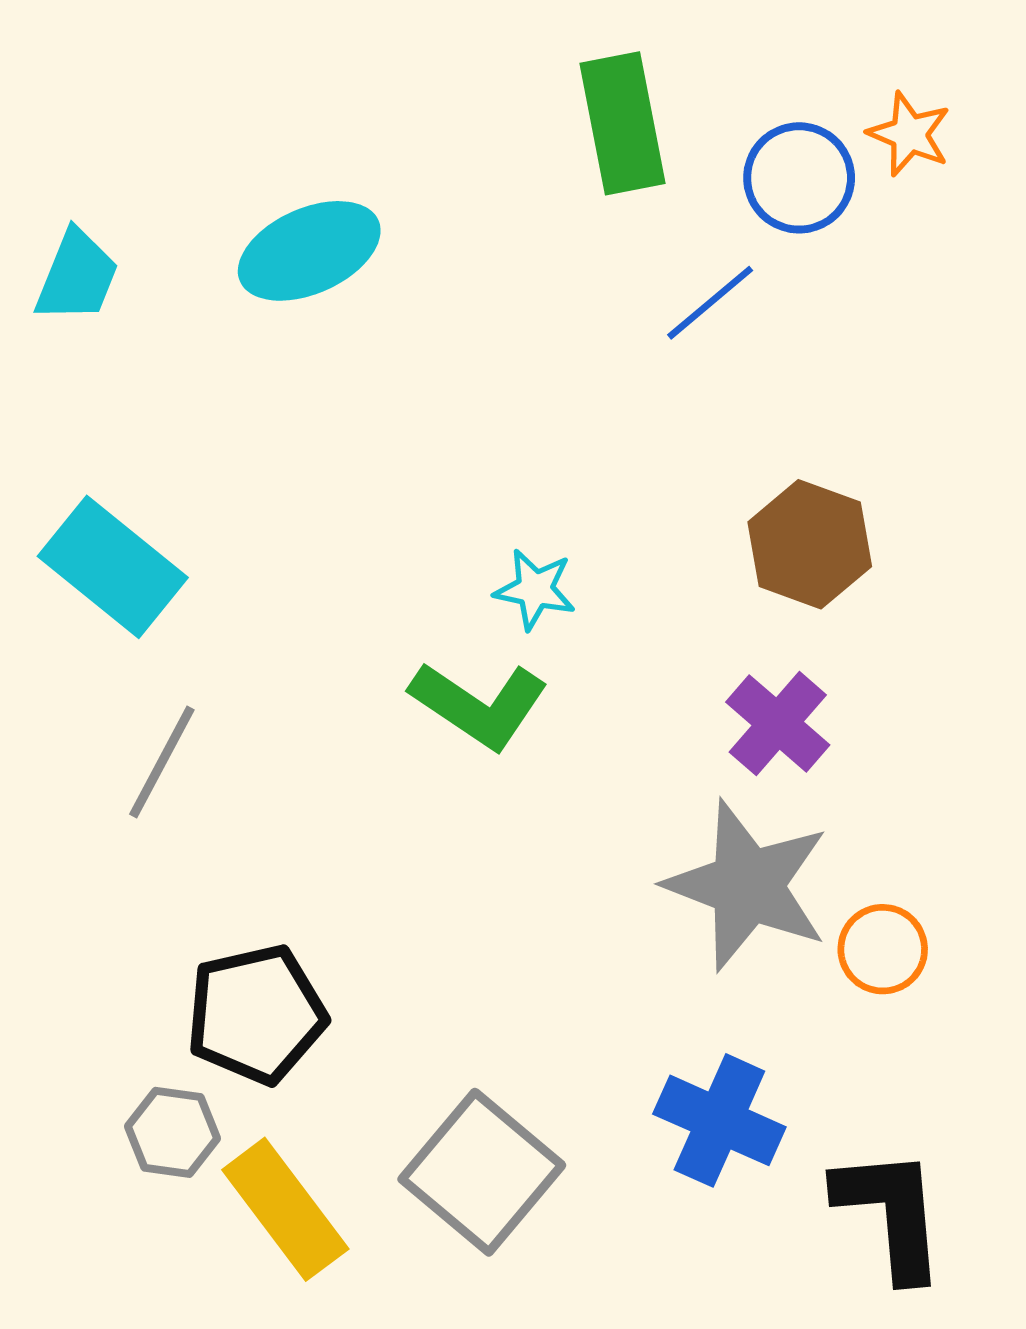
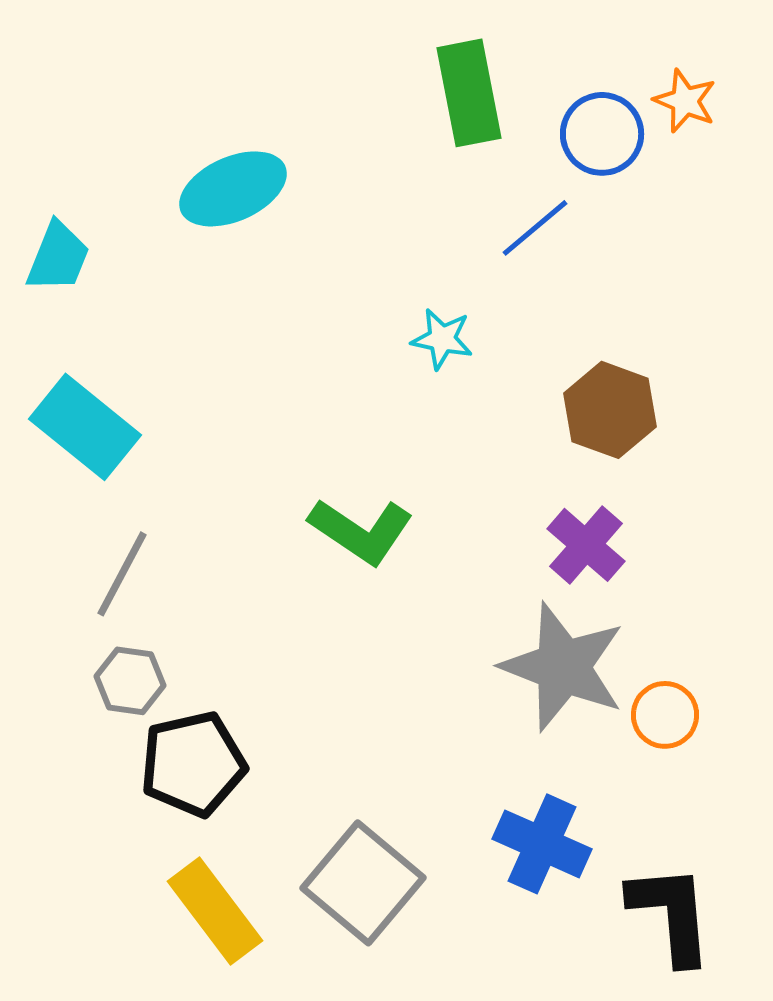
cyan trapezoid: (77, 276) -> (58, 257), moved
cyan star: (535, 589) -> (442, 339), moved
gray hexagon: (172, 1132) -> (130, 681), moved

